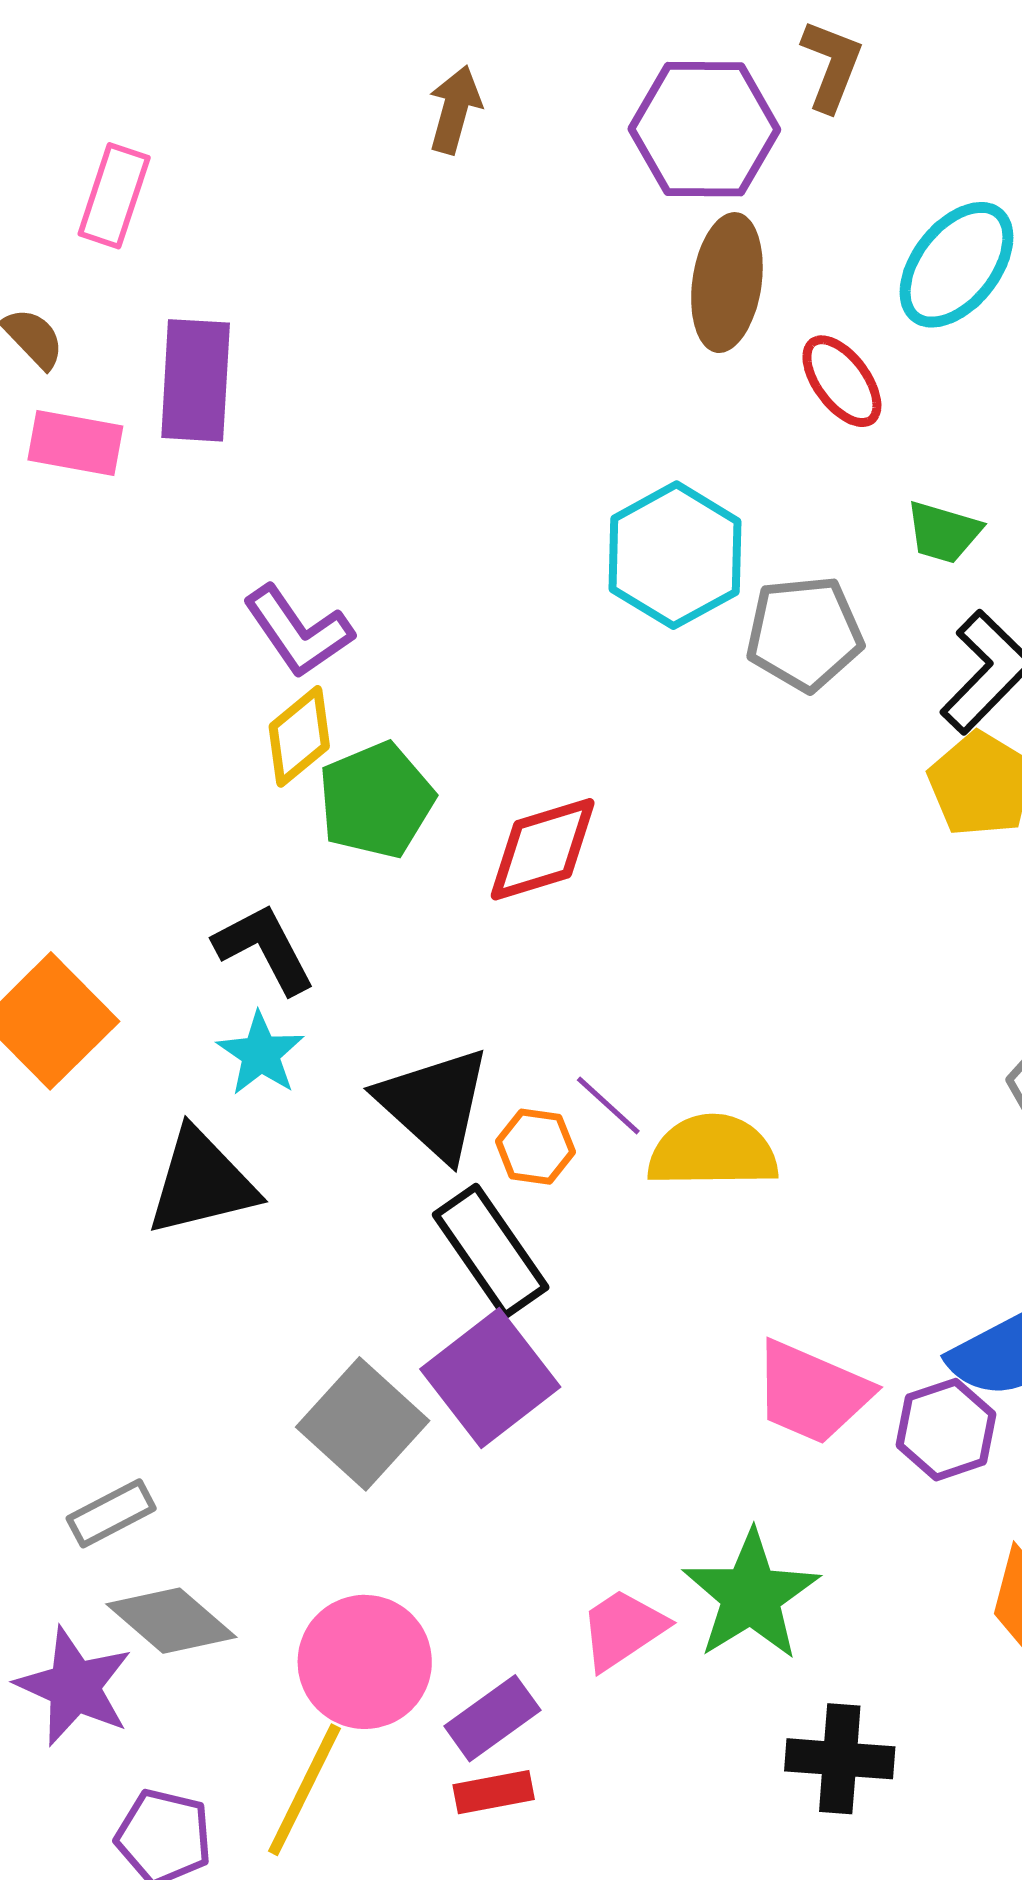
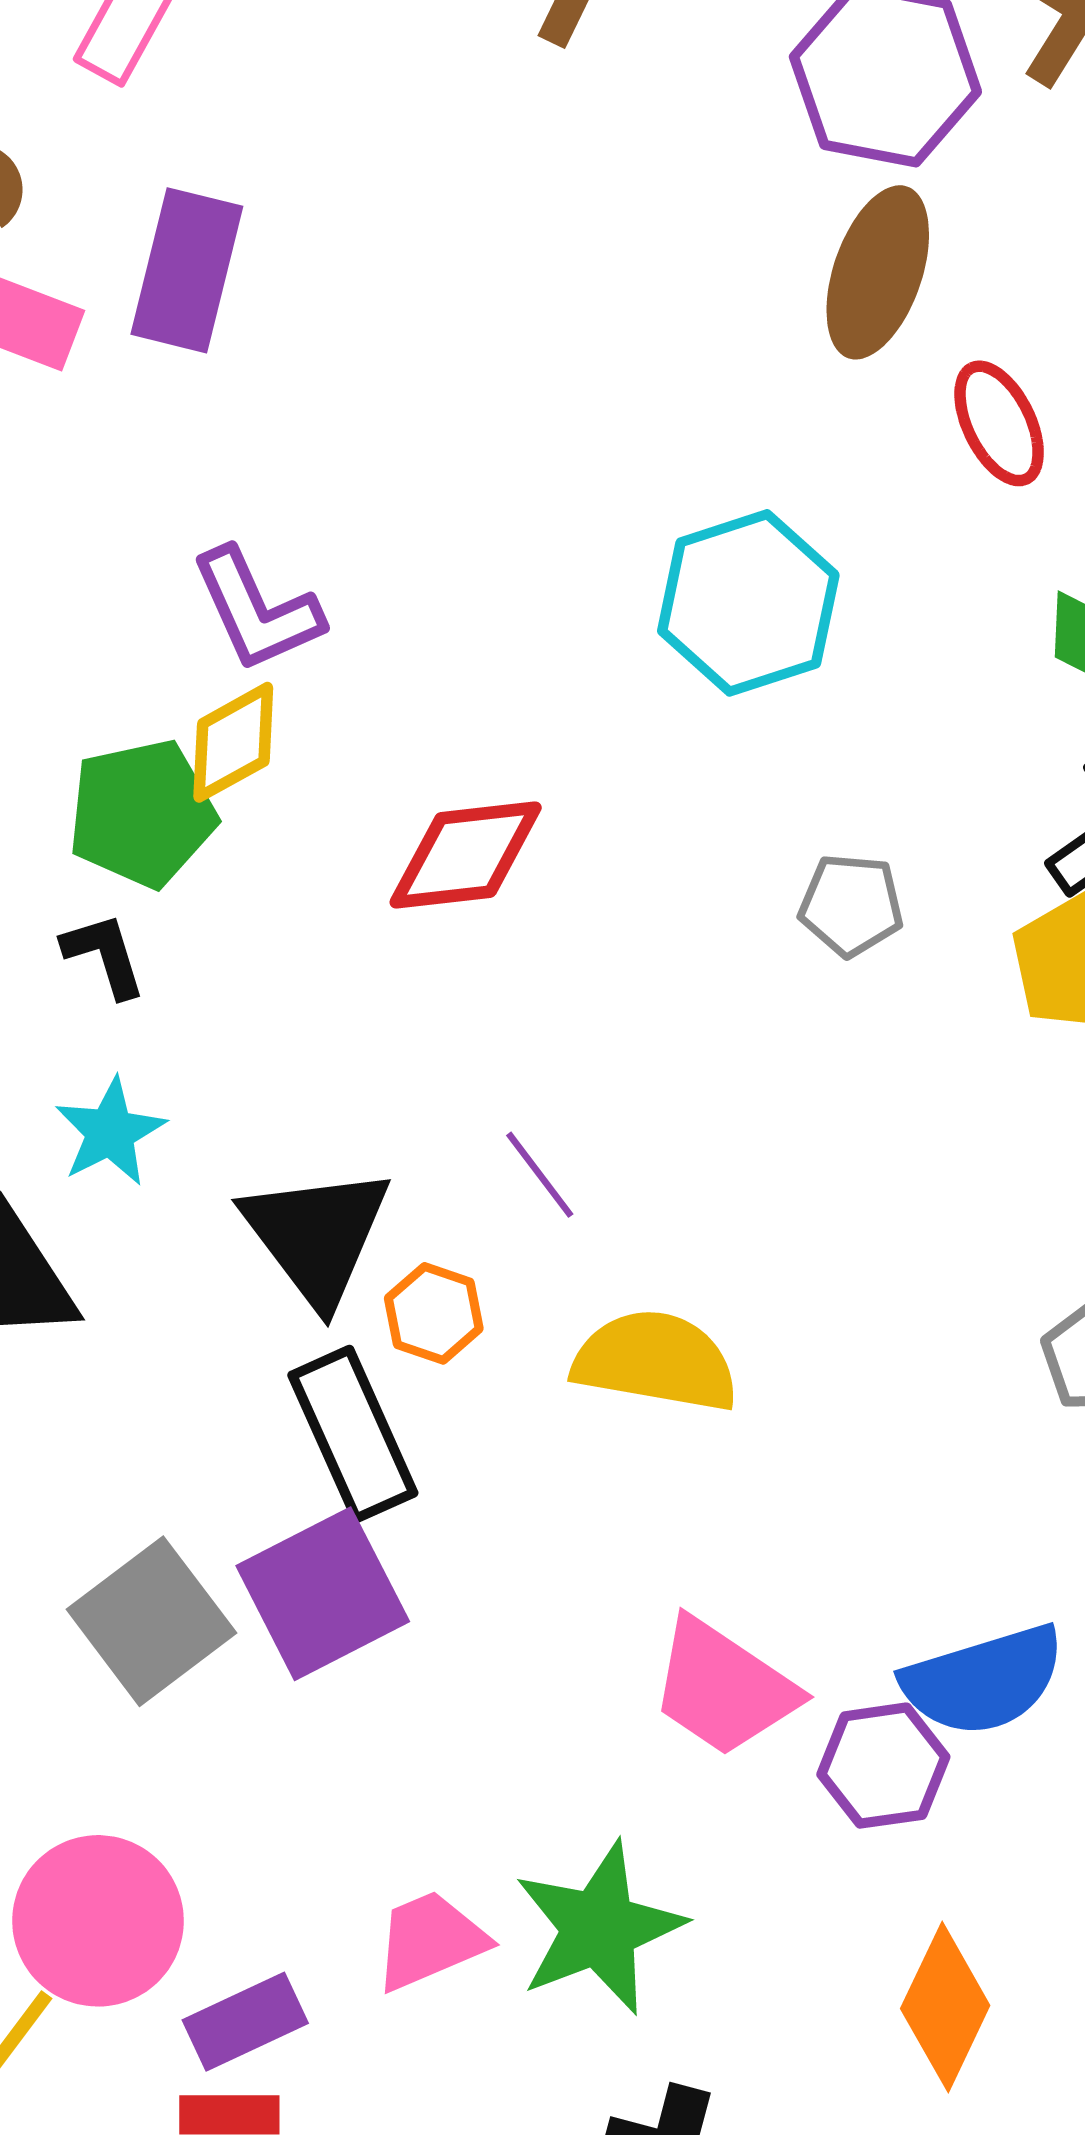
gray pentagon: (804, 633) -> (851, 905), moved, size x0.7
green pentagon: (376, 800) -> (142, 813), moved
red diamond: (543, 849) -> (466, 855), moved
black L-shape: (264, 949) -> (104, 955), moved, size x0.7
purple line: (608, 1105) -> (540, 1175), moved

